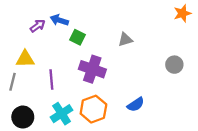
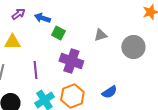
purple arrow: (38, 26) -> (18, 14), moved
yellow triangle: (25, 59) -> (12, 42), moved
gray circle: (174, 65) -> (133, 47), moved, size x1.5

